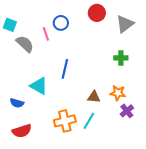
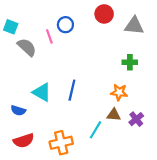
gray triangle: (125, 24) -> (134, 26), turned 42
blue line: (65, 69) -> (72, 90), moved
orange star: (118, 93) -> (119, 92), moved
brown triangle: (94, 97) -> (114, 115), moved
orange cross: (65, 121) -> (61, 143), moved

